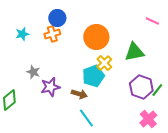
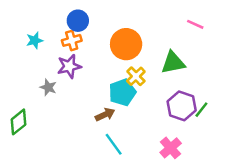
purple star: (50, 87) -> (69, 66), moved
brown arrow: (79, 94) -> (105, 115), turned -42
pink cross: (148, 119) -> (171, 148), moved

